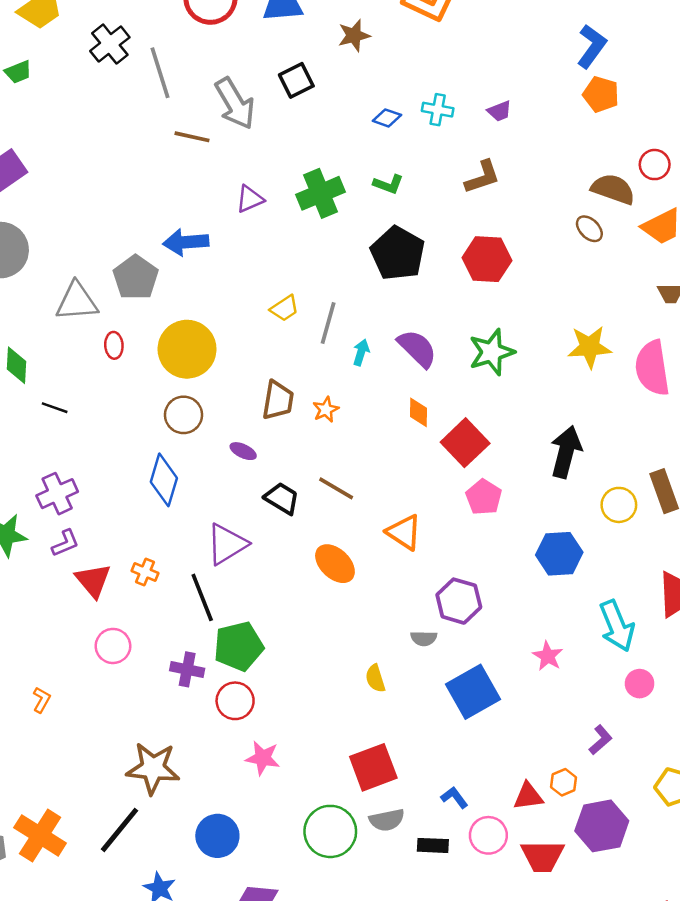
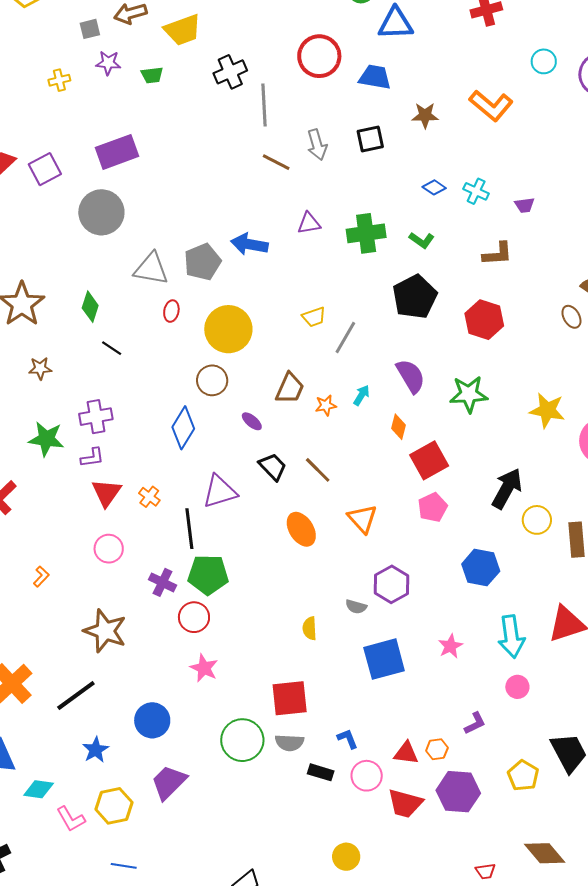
gray arrow: (235, 103) -> (317, 145), size x0.7
cyan arrow: (361, 352) -> (362, 395), moved
yellow circle: (619, 505) -> (537, 520), moved
brown star: (153, 768) -> (105, 631), moved

